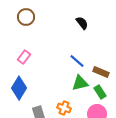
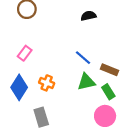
black semicircle: (82, 23) -> (89, 16), turned -64
orange cross: (64, 108) -> (47, 83), moved

